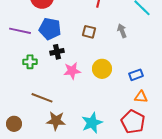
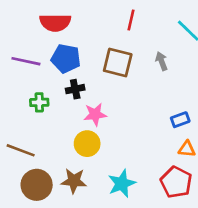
brown square: (89, 32) -> (118, 63), size x1.6
yellow circle: (102, 69) -> (87, 144), moved
brown line: (42, 98) -> (21, 150), moved
brown circle: (14, 124) -> (37, 185), moved, size x1.5

